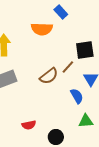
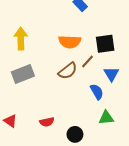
orange semicircle: (42, 29) -> (70, 42), moved

